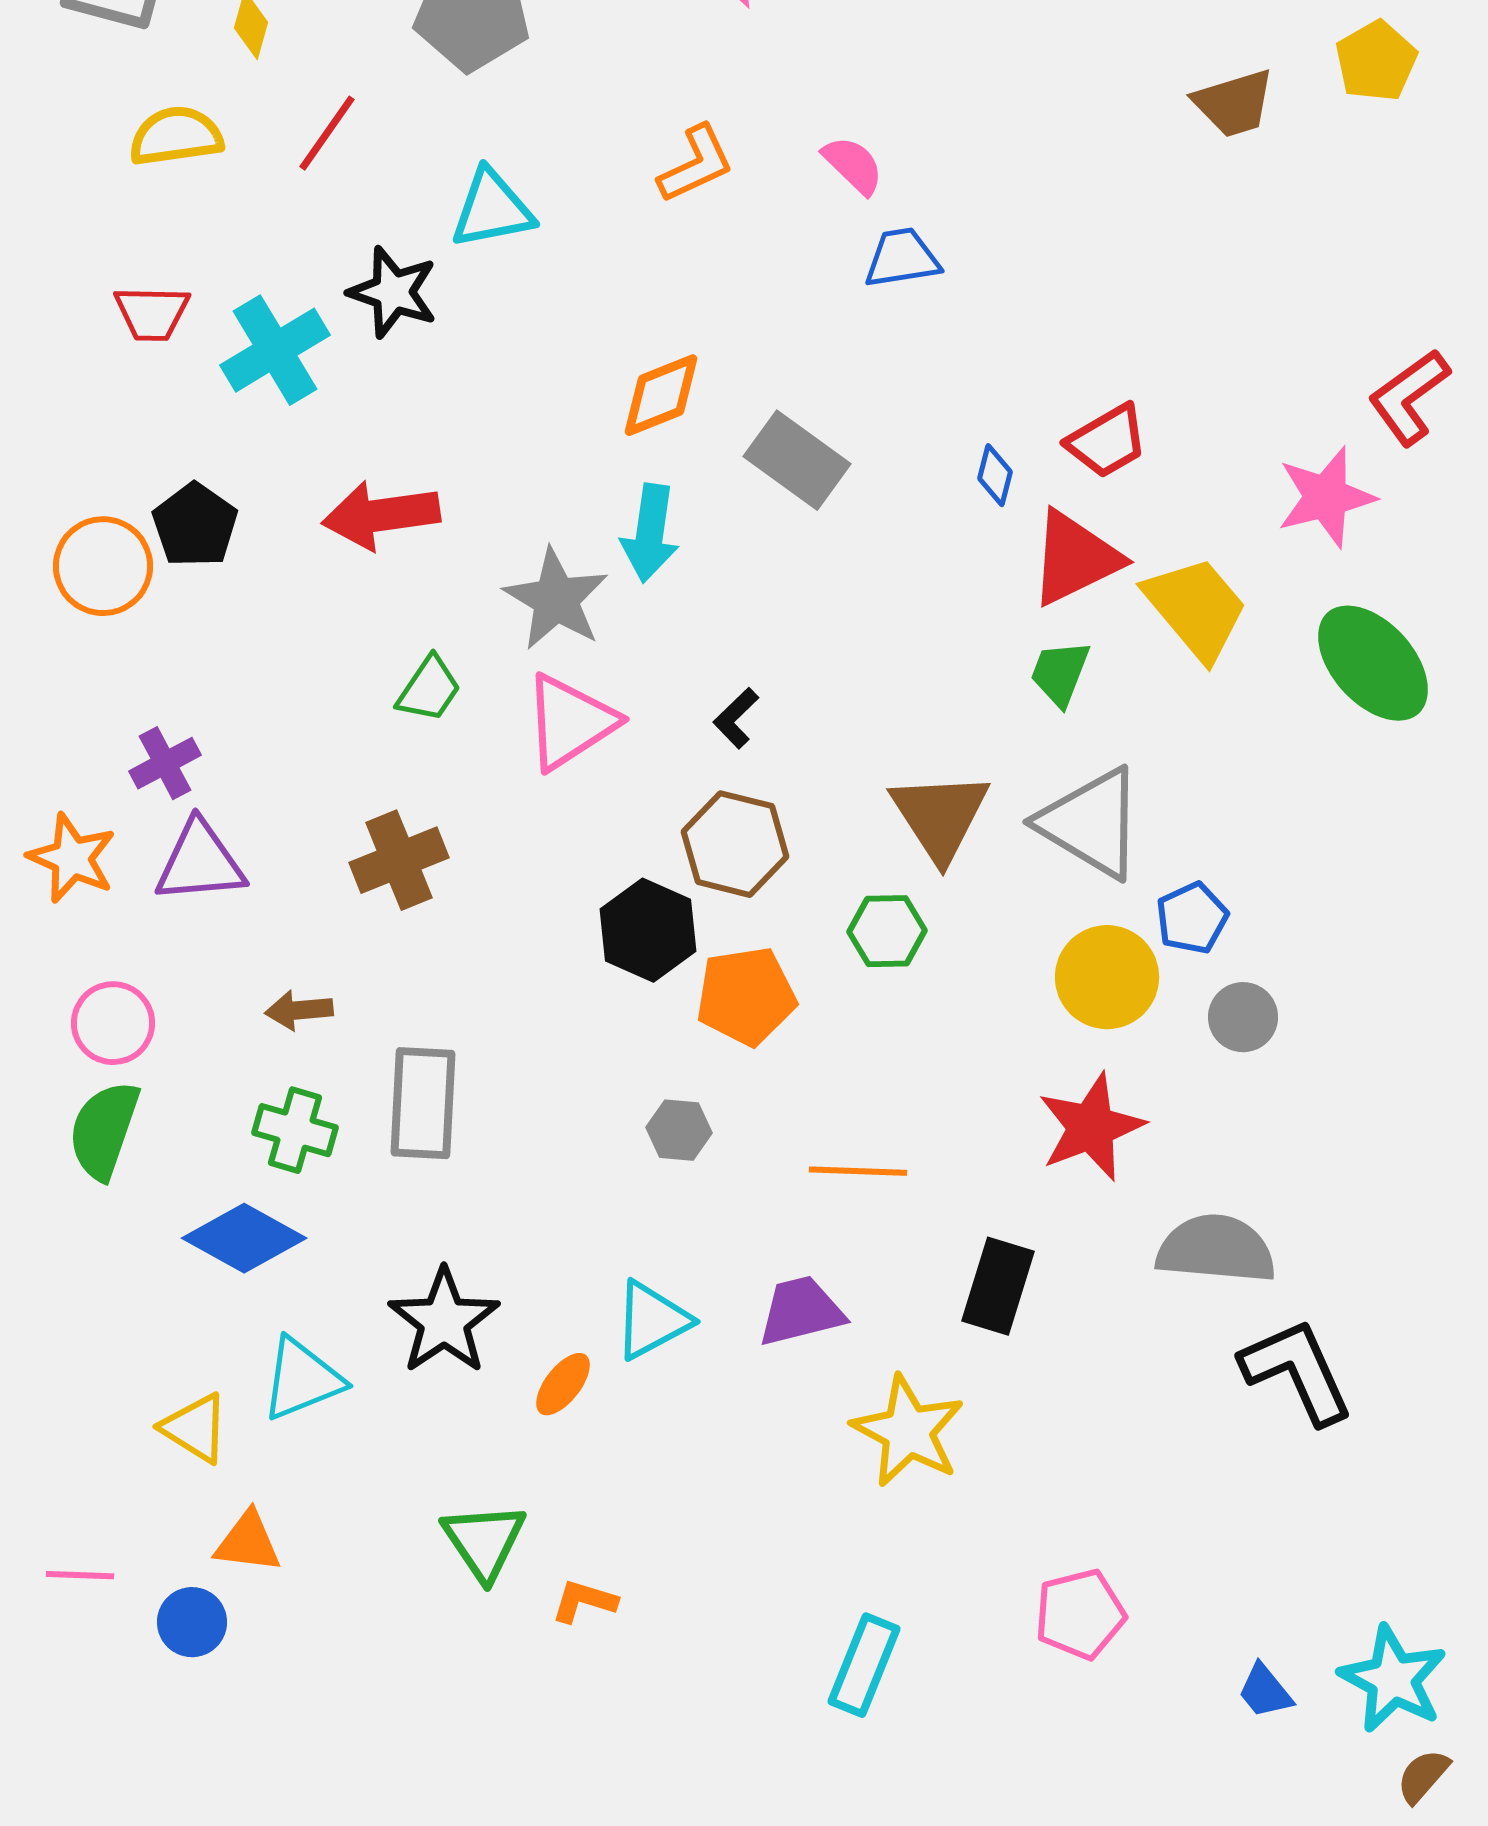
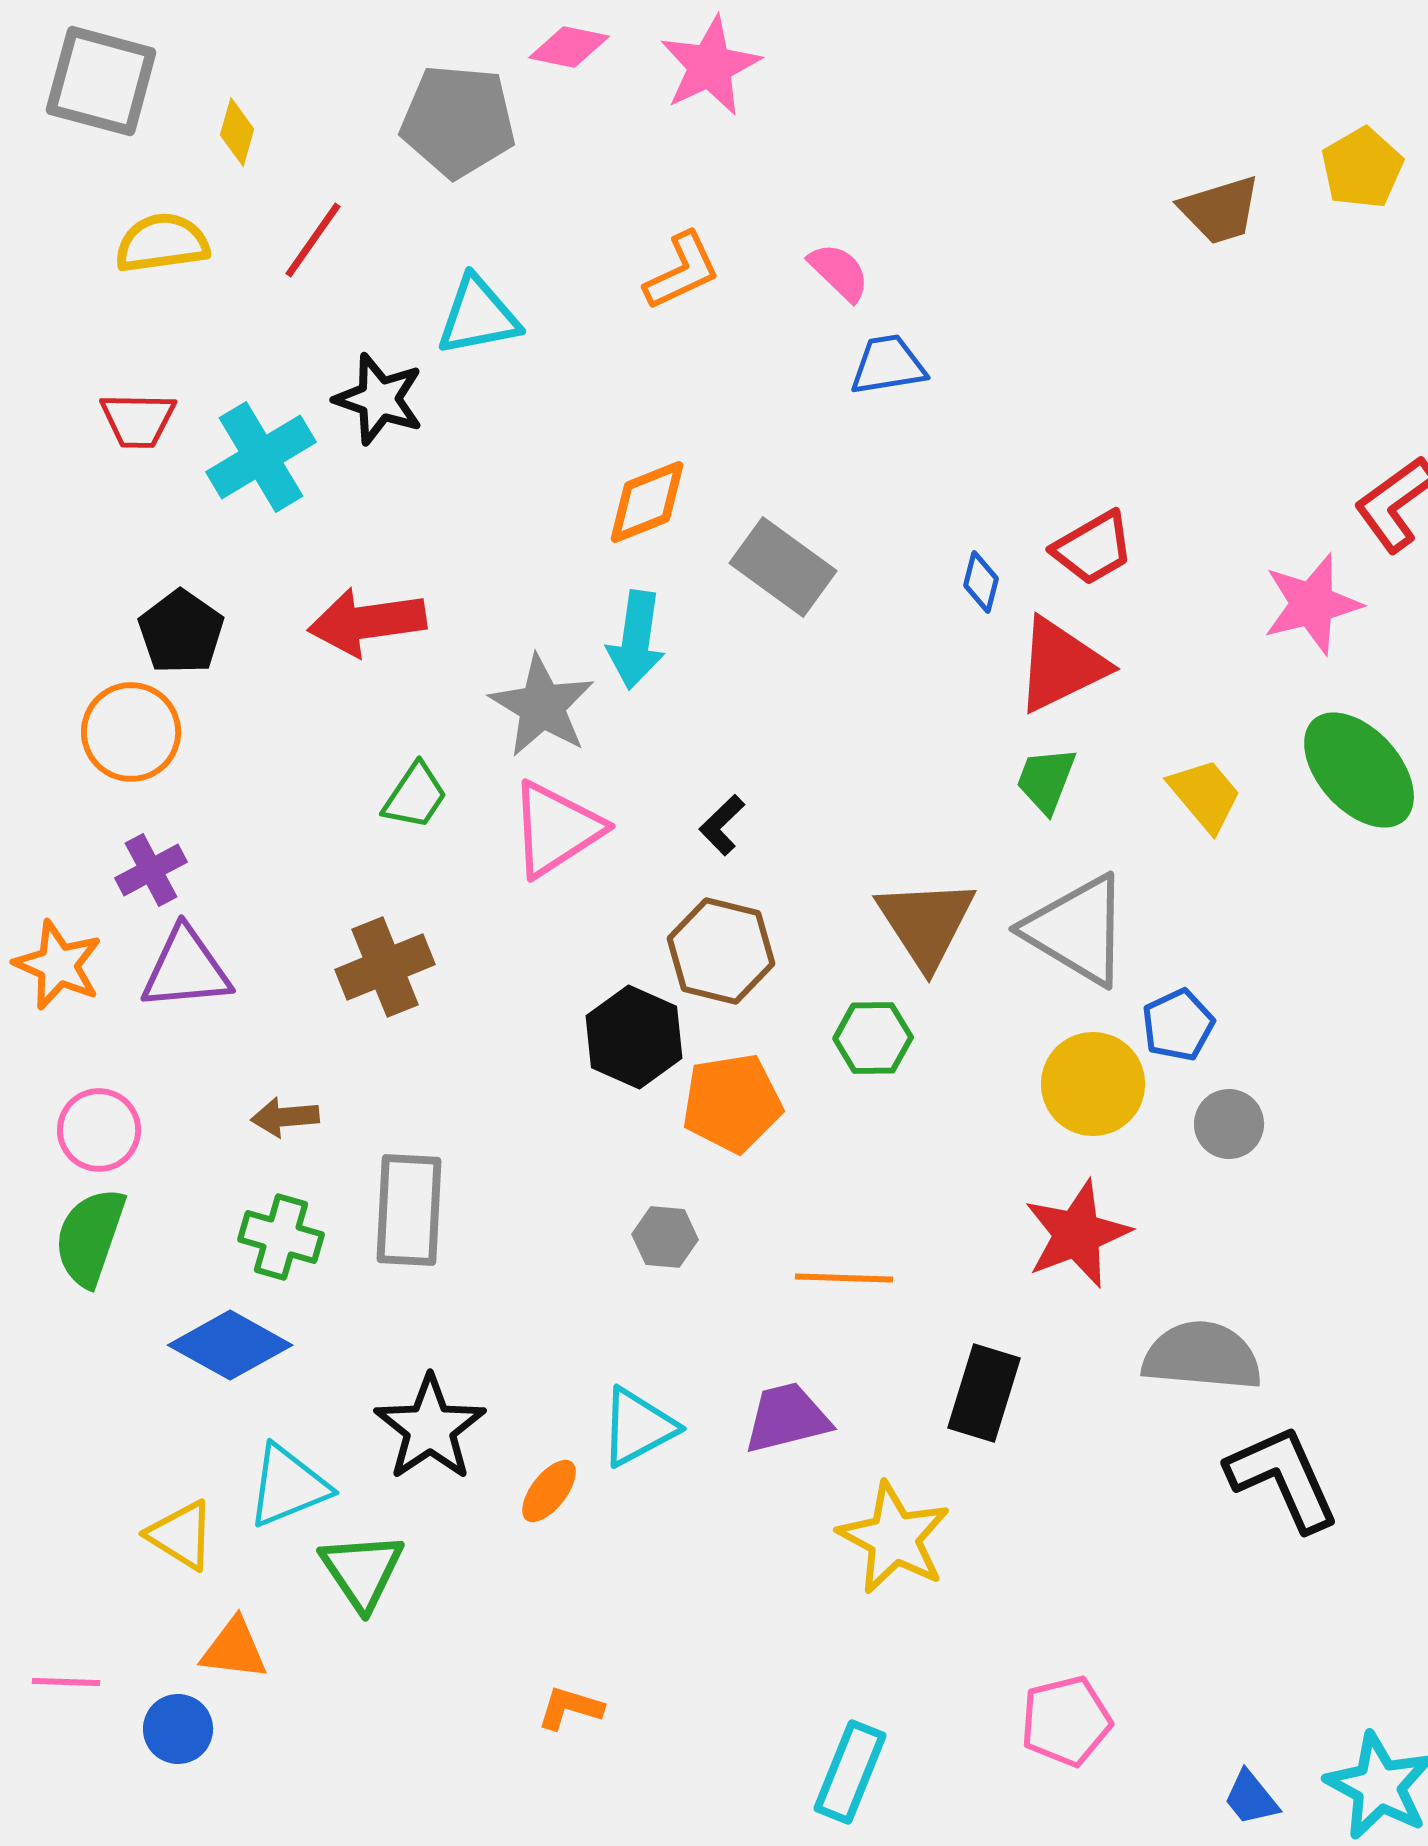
orange circle: (103, 566) -> (131, 732), moved
yellow trapezoid: (1196, 608) -> (1205, 795), moved, size x0.7
green triangle: (484, 1541) -> (362, 1571), moved

